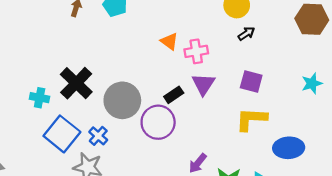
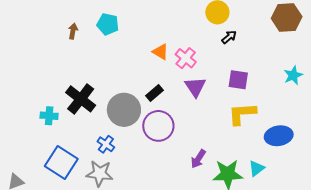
pink cross: (196, 51) -> (186, 58), turned -35
black rectangle: (174, 95) -> (155, 93), moved
blue square: (62, 134) -> (61, 162), moved

